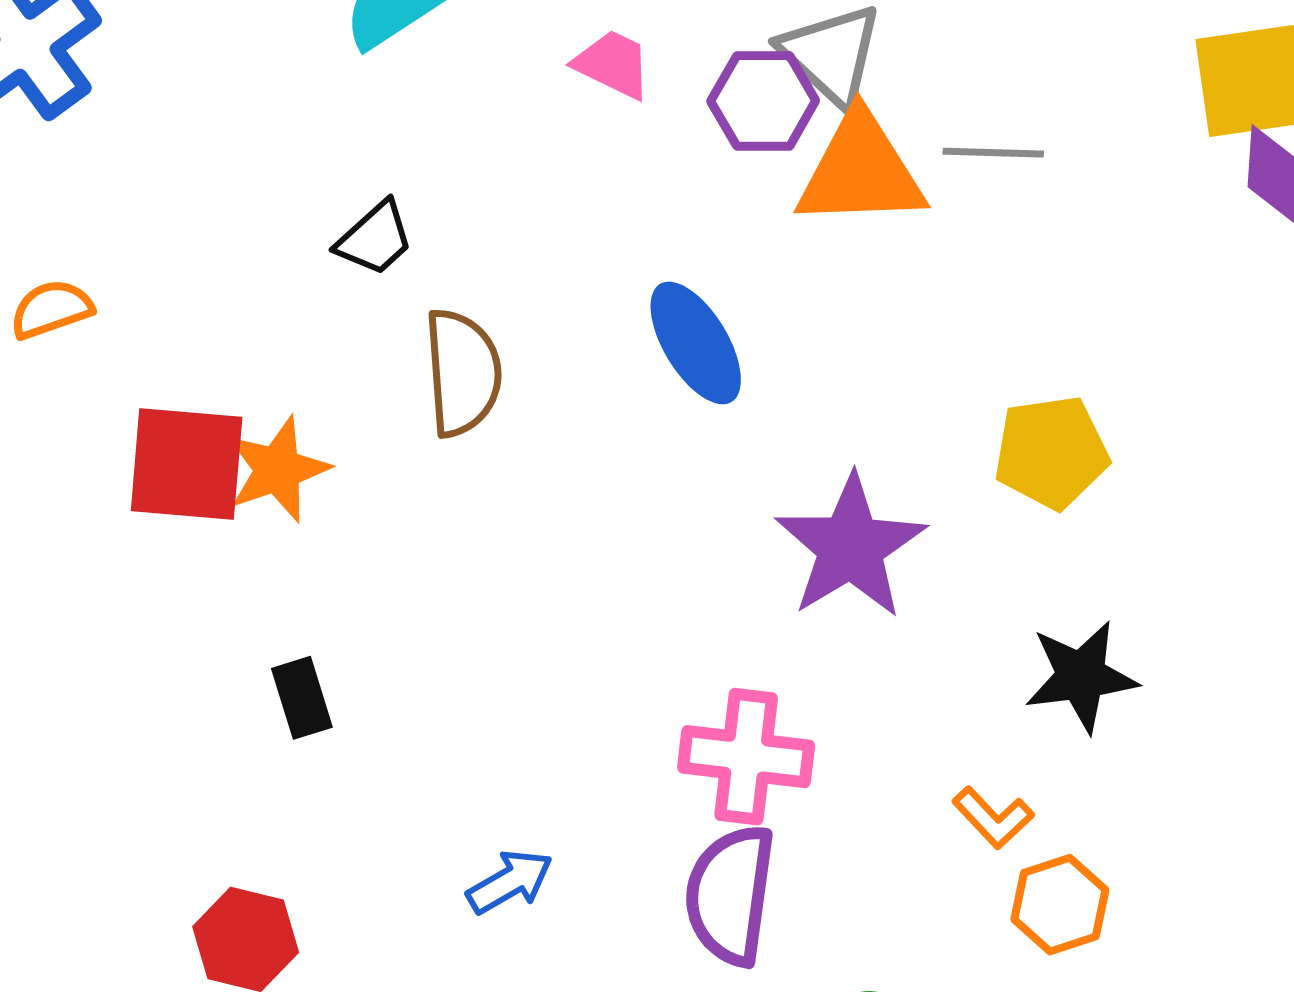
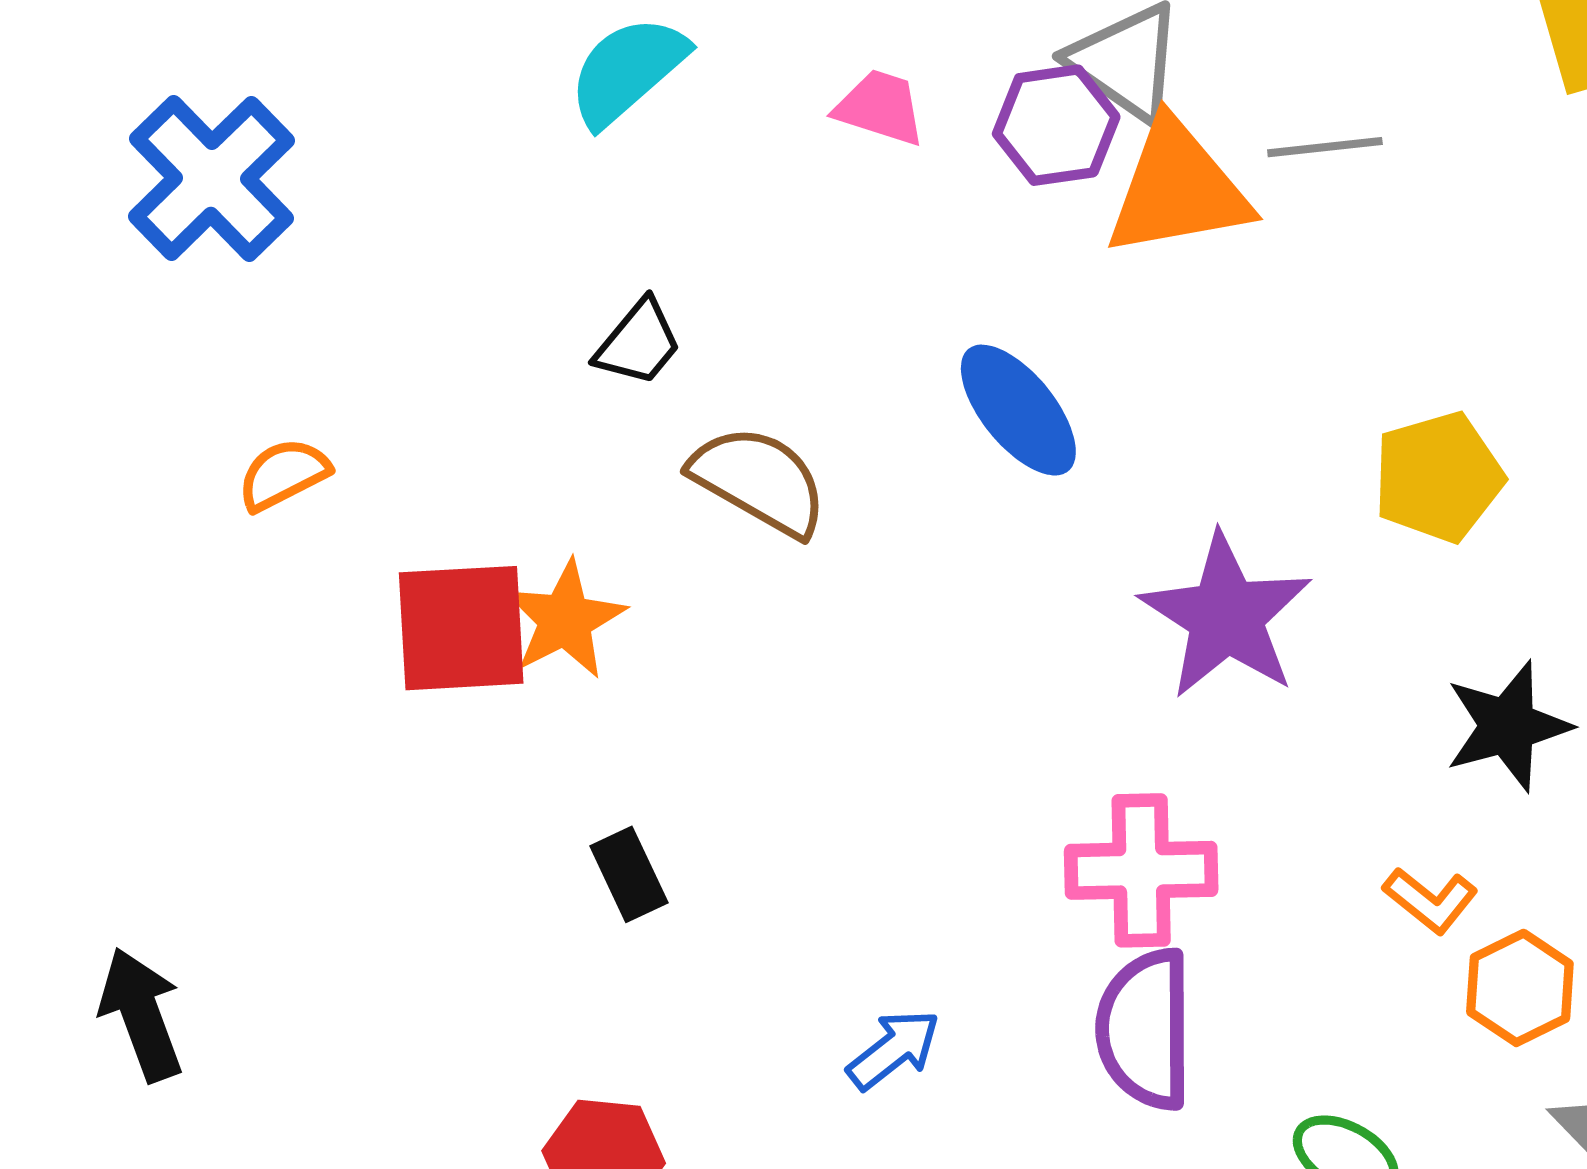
brown semicircle: (463, 373) -> (759, 481), turned -48

